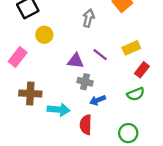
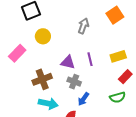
purple line: (100, 55) -> (90, 59), turned 32
brown cross: (30, 93) -> (42, 79), moved, turned -30
blue arrow: (98, 100) -> (83, 99), turned -40

